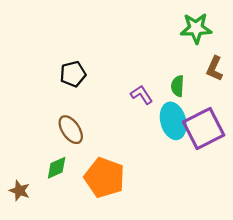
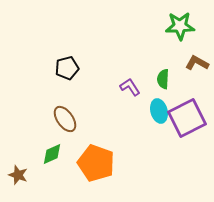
brown L-shape: (215, 69) -> (197, 63), turned 95
cyan ellipse: (173, 121) -> (159, 111), size x0.7

